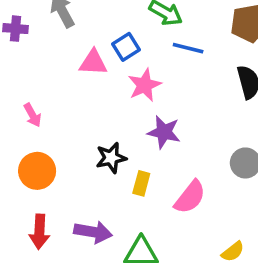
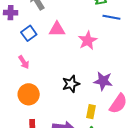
blue square: (126, 47) -> (29, 33), moved
purple star: (164, 132) -> (103, 81), moved
yellow rectangle: (141, 183) -> (91, 112), moved

